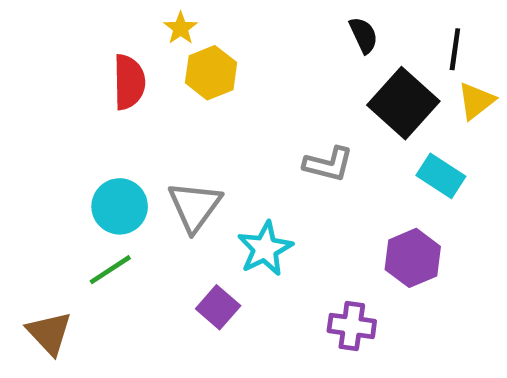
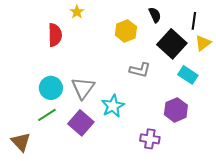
yellow hexagon: (211, 73) -> (126, 31), moved
purple square: (218, 307) -> (81, 123), moved, size x1.4

